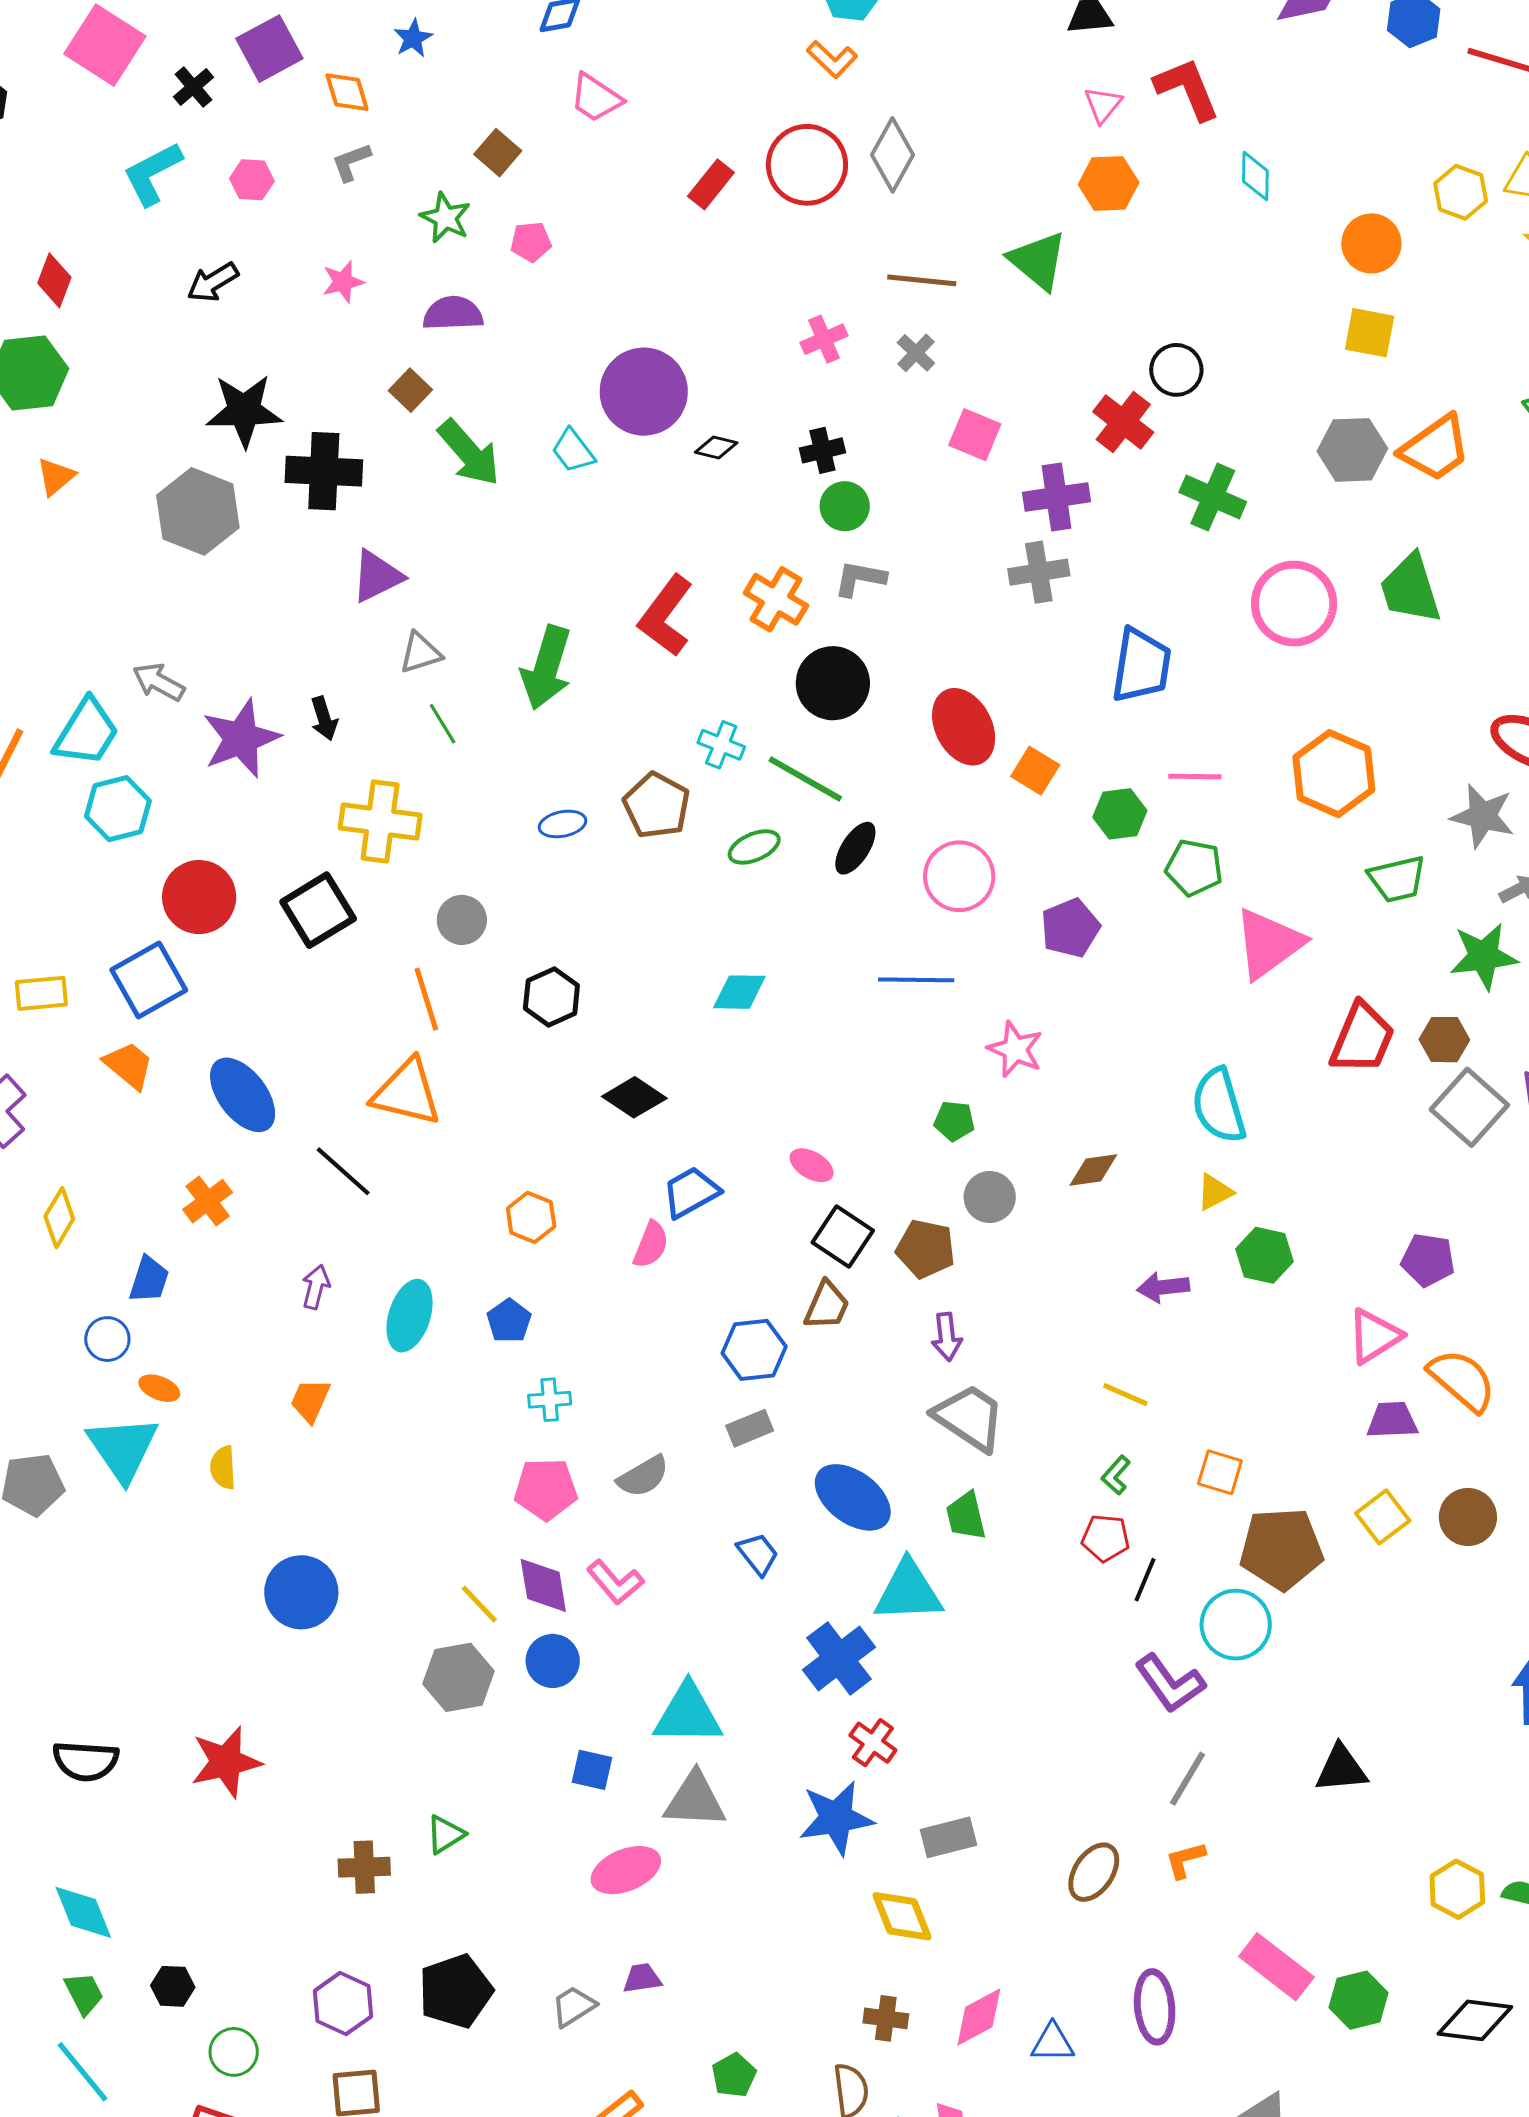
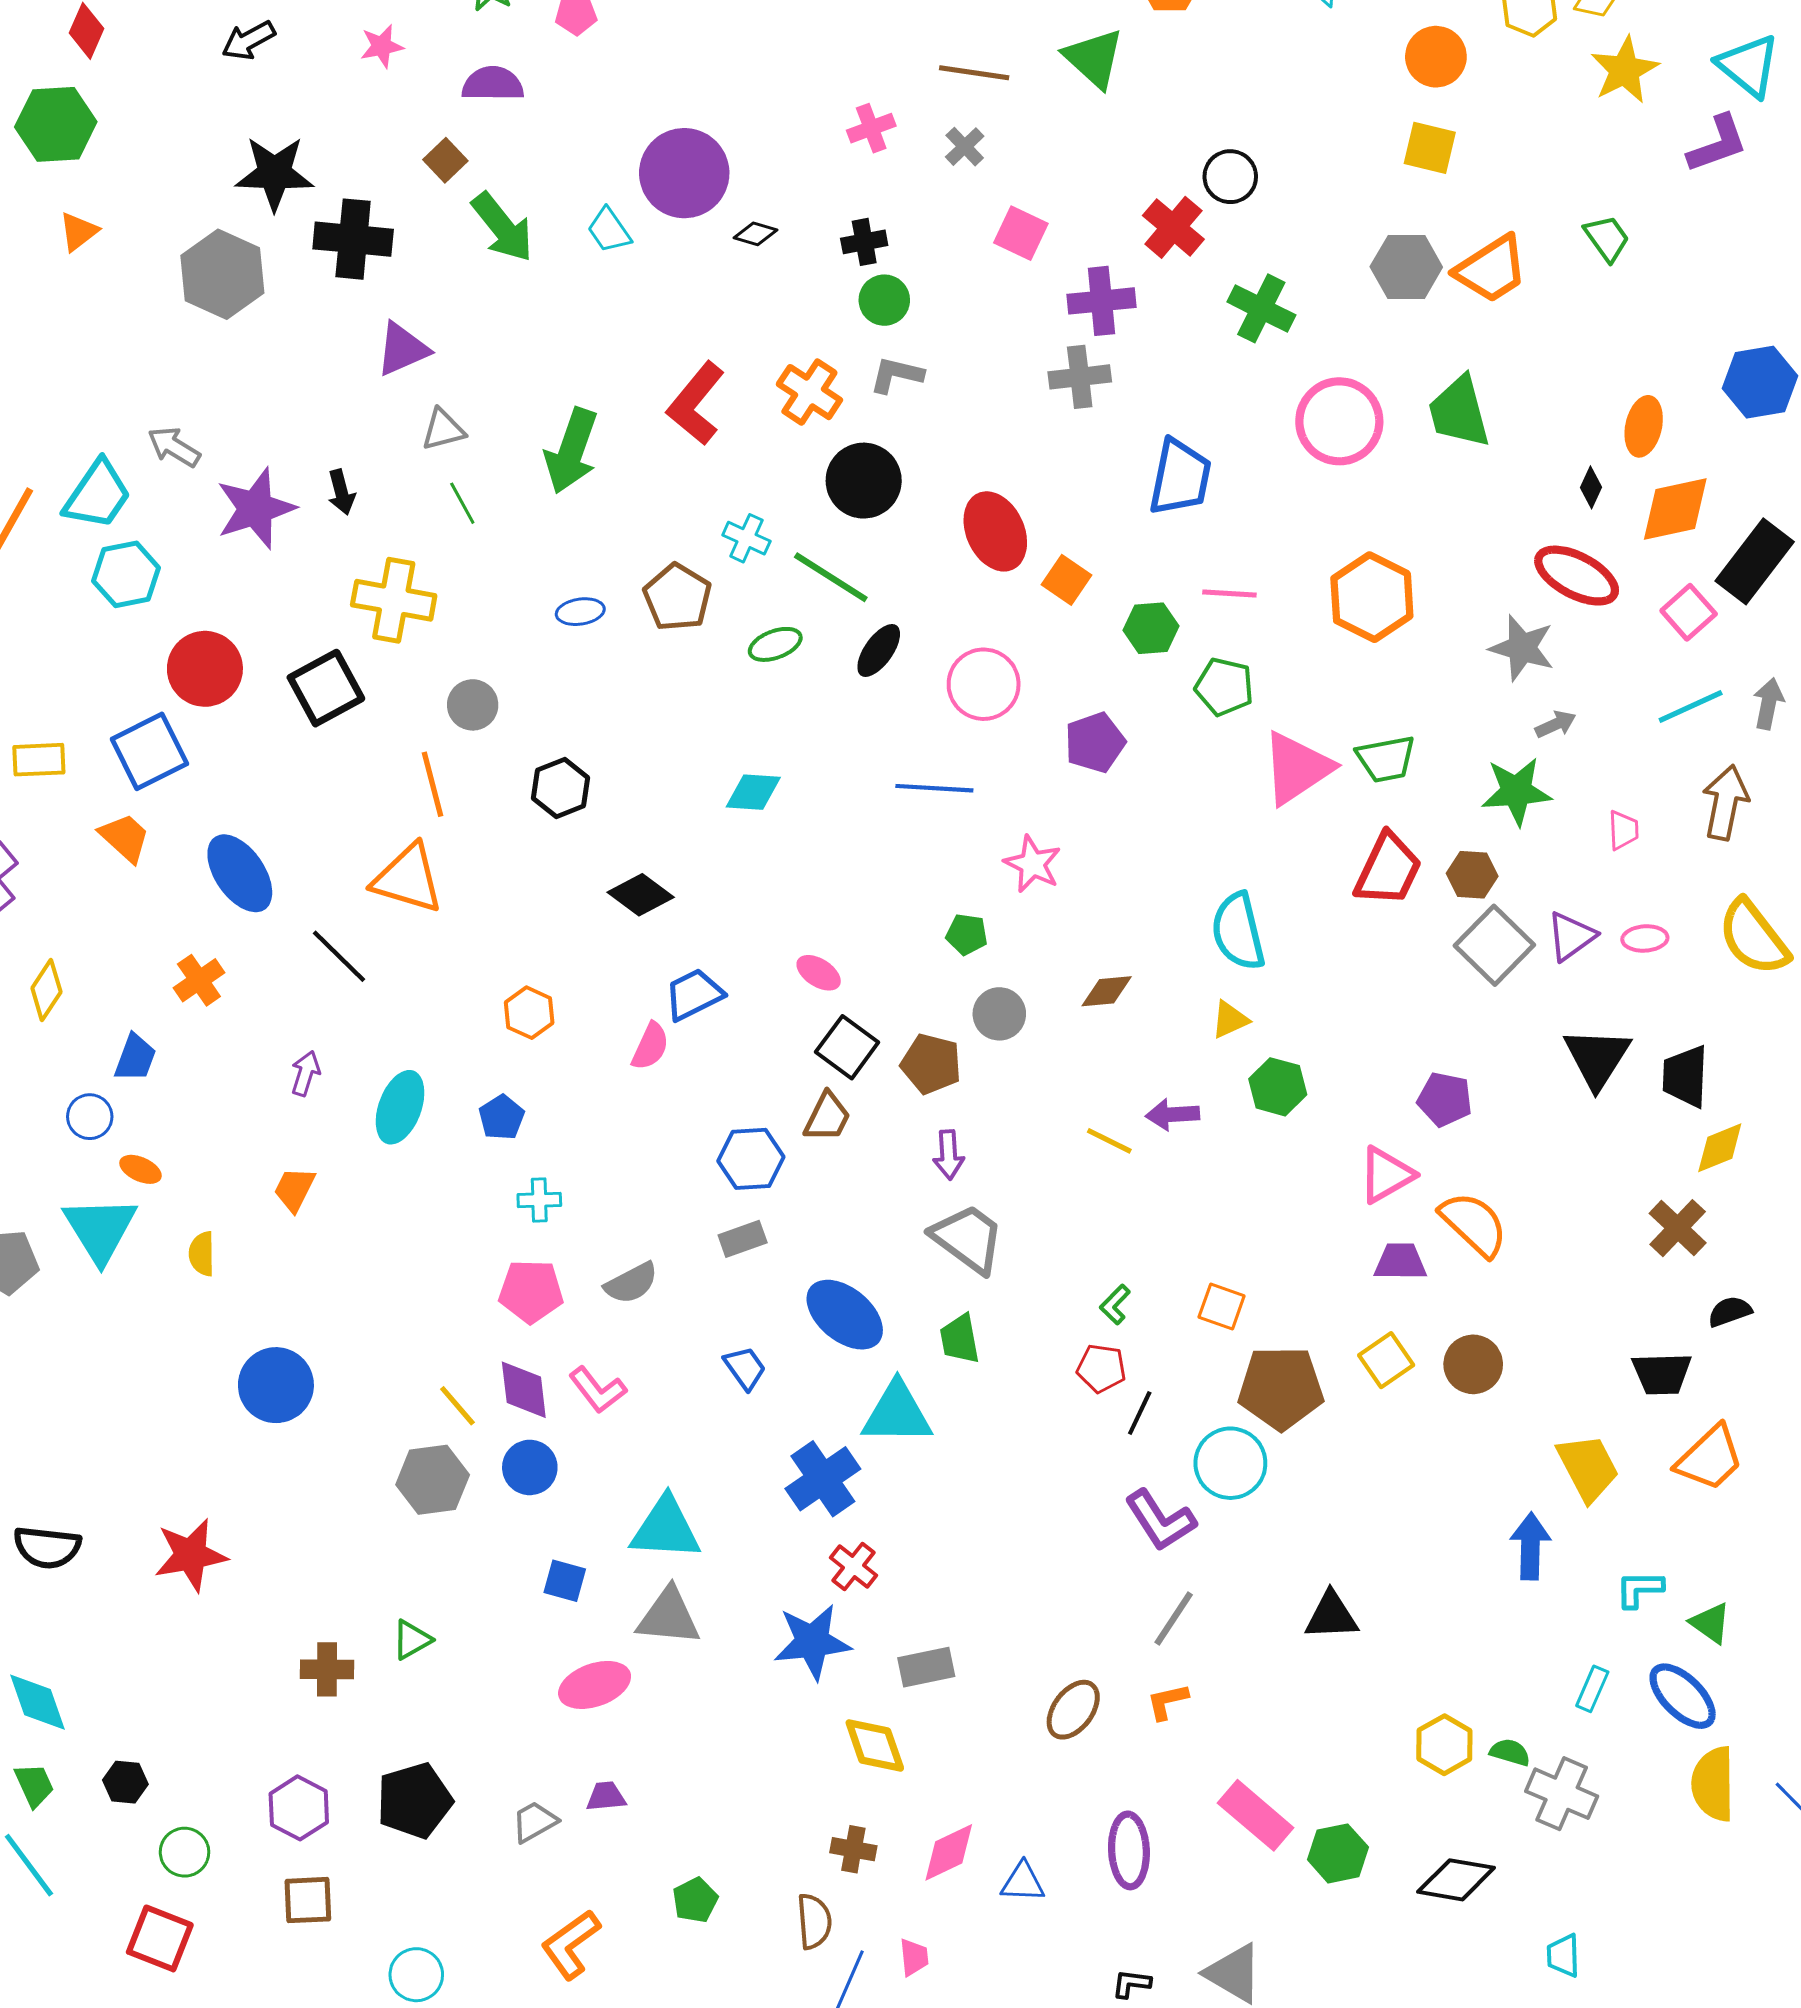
green trapezoid: (1397, 879) -> (1386, 759), moved
yellow line: (1125, 1395) -> (1109, 1141), moved

